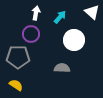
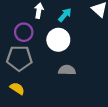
purple circle: (31, 34) -> (24, 32), moved
white circle: (74, 40) -> (58, 40), moved

